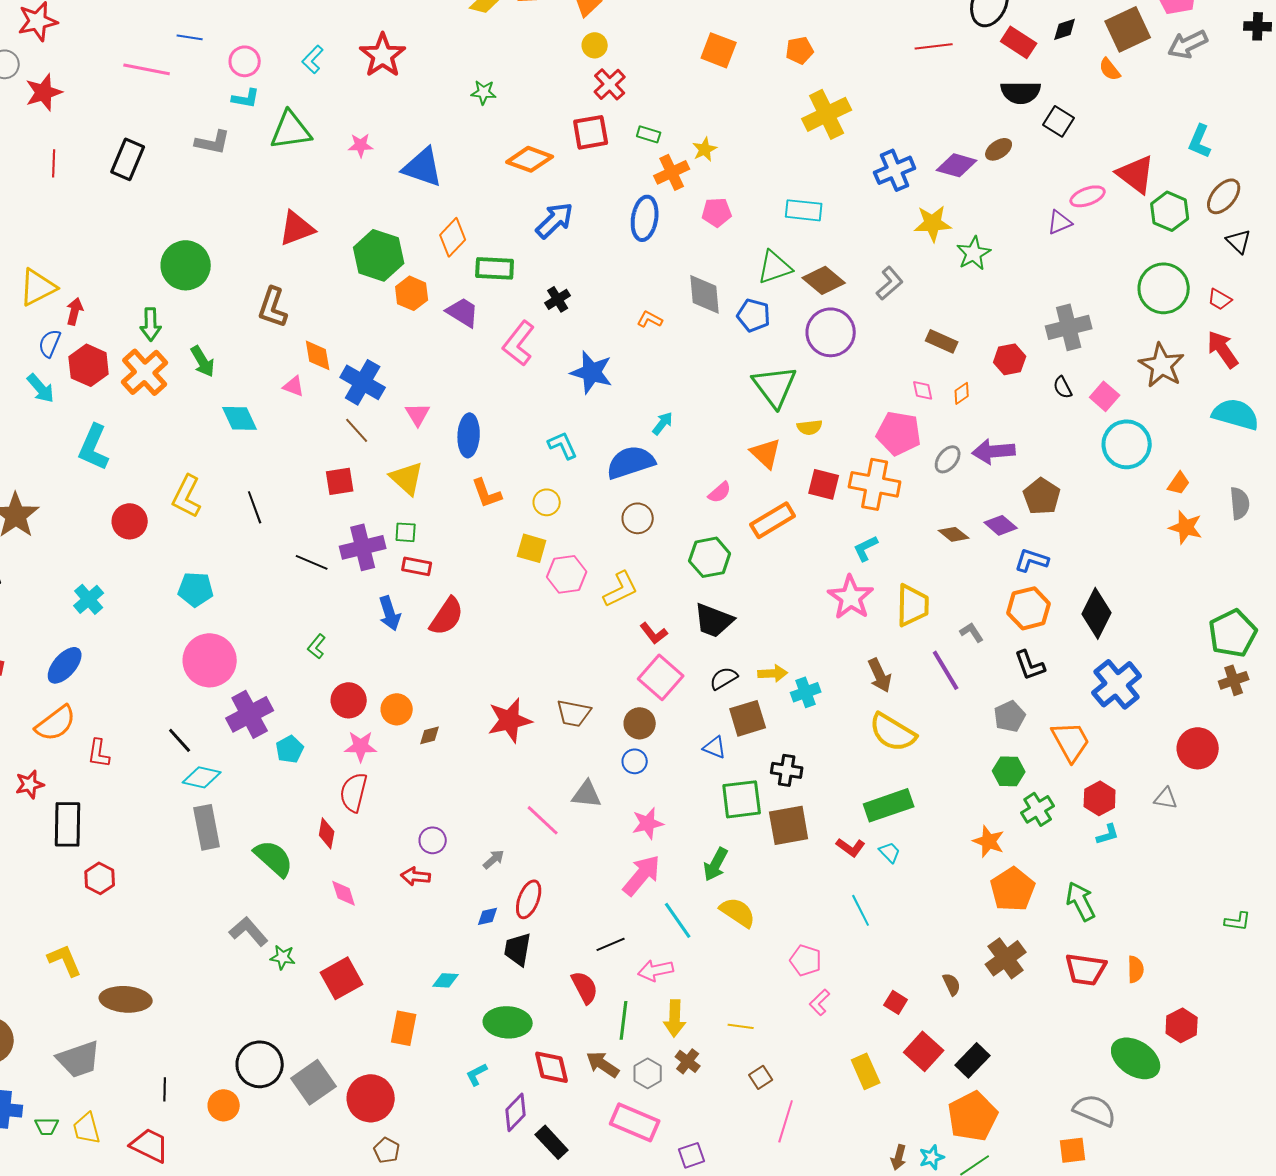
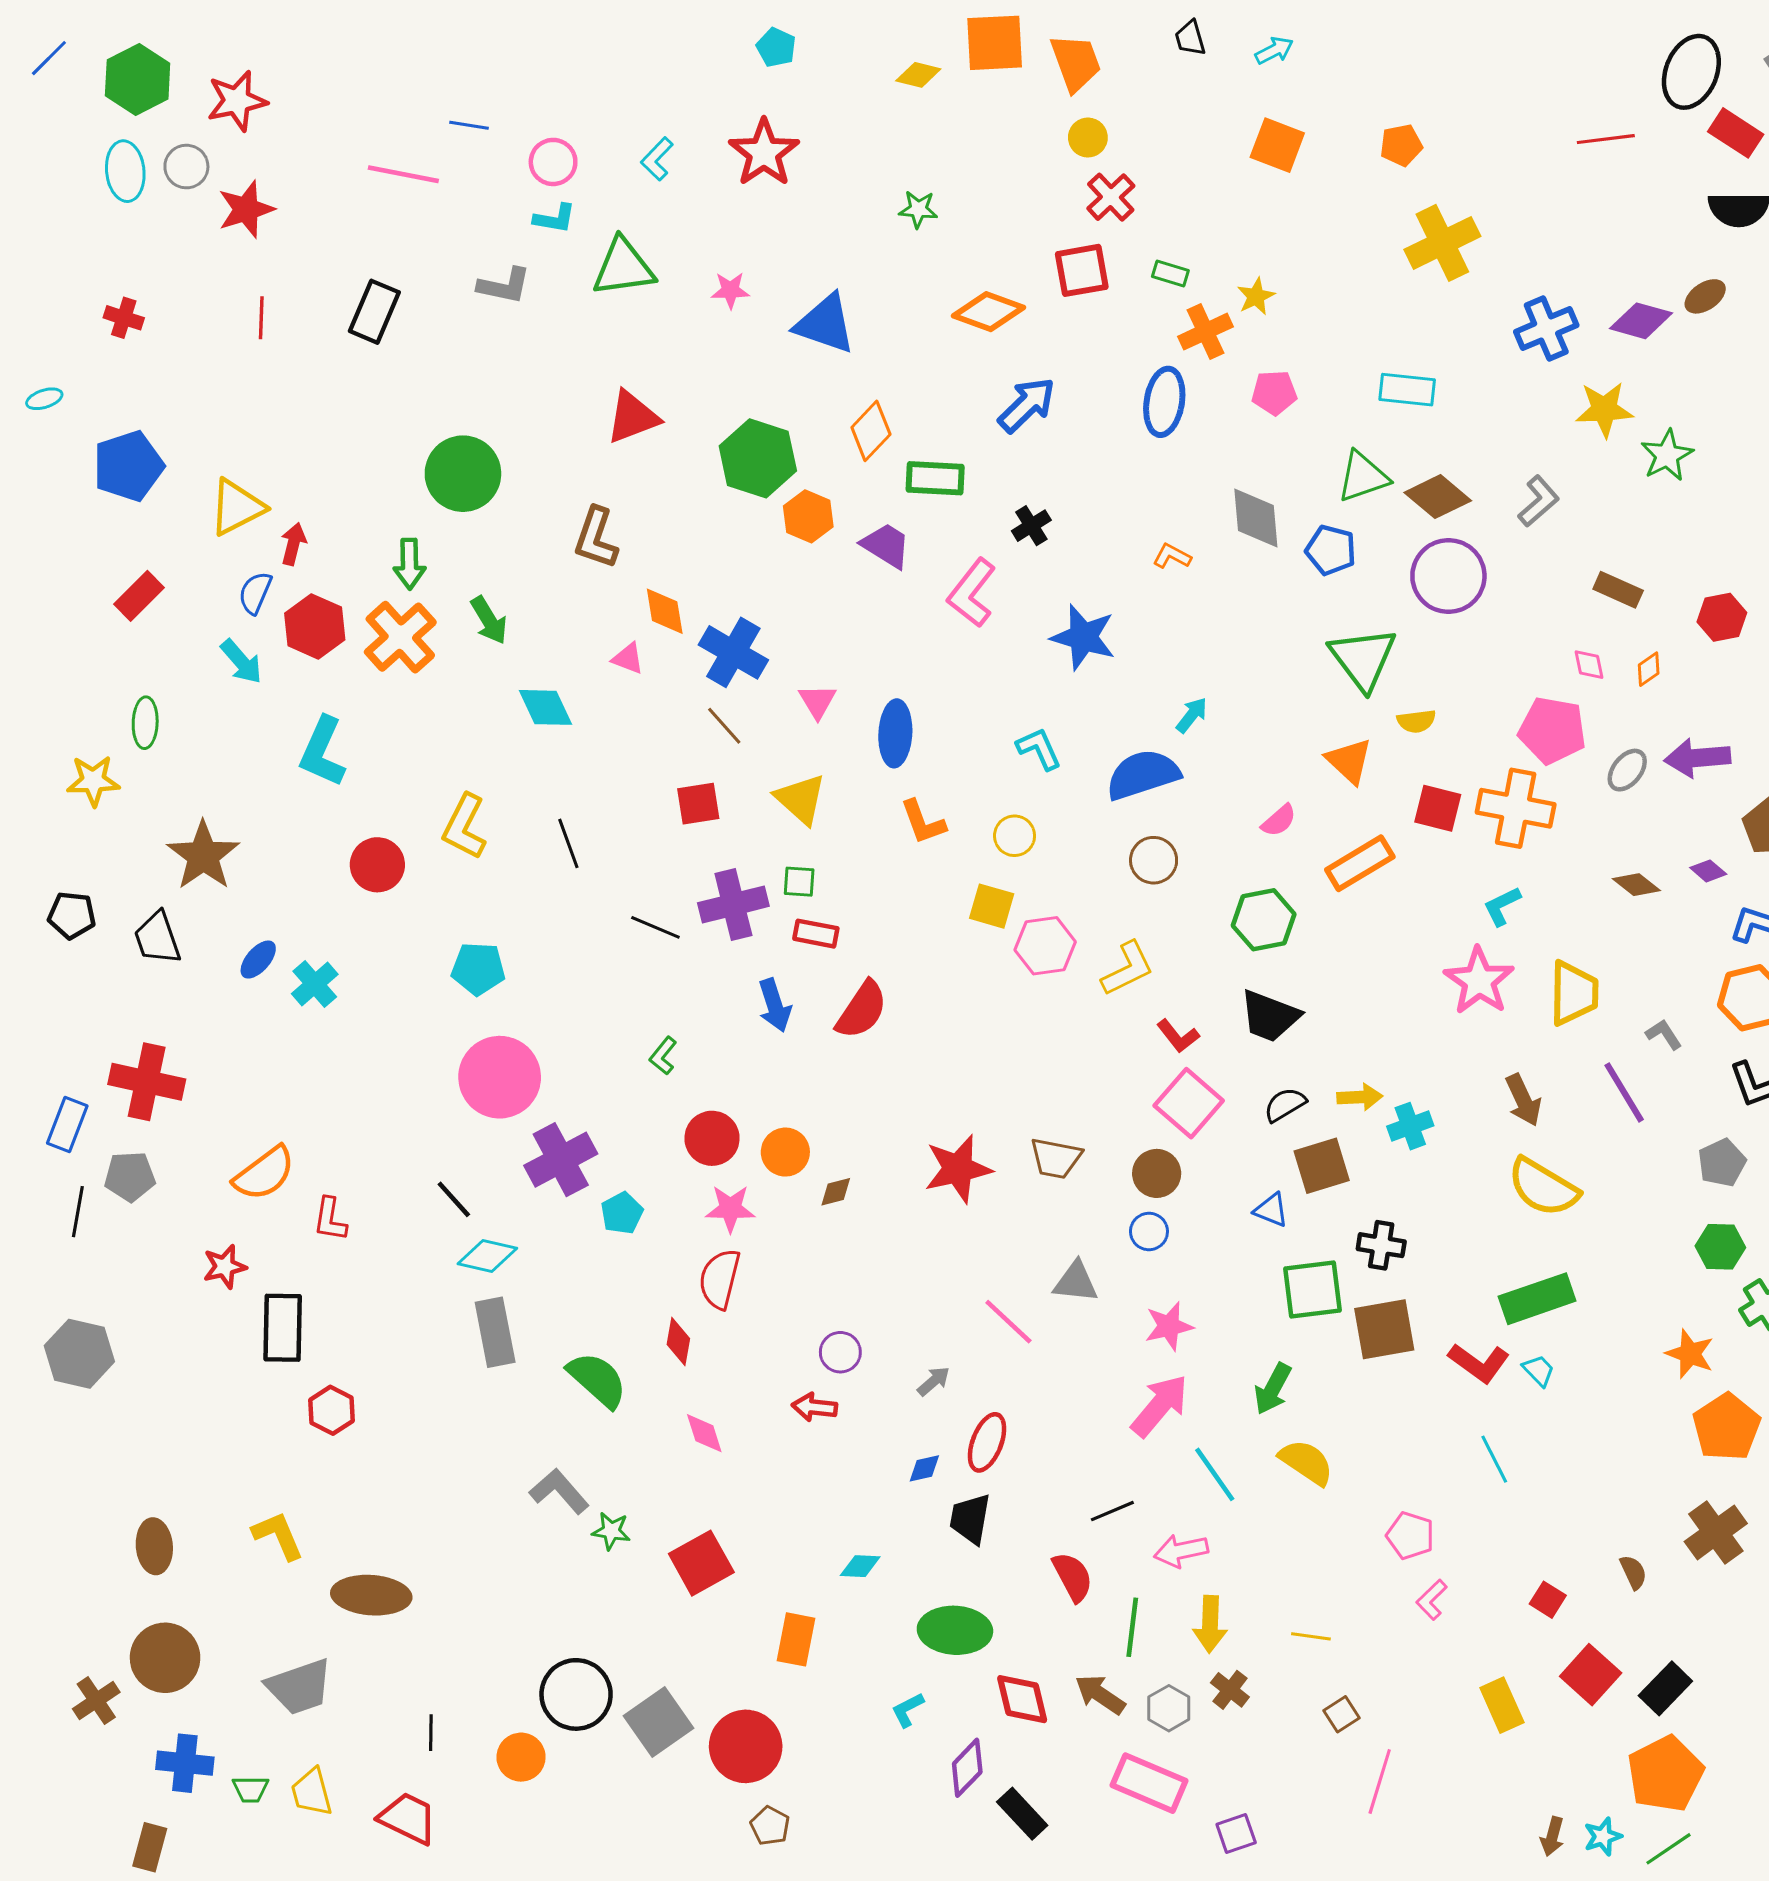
purple diamond: (1001, 525) -> (1708, 871), size x0.7
blue ellipse: (65, 665) -> (258, 960), moved, size x0.7
red L-shape: (851, 847) -> (1479, 1363), size x1.4

